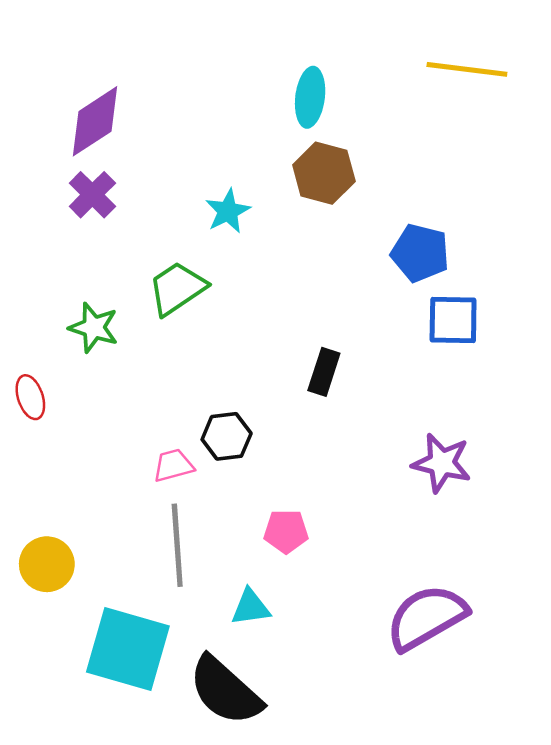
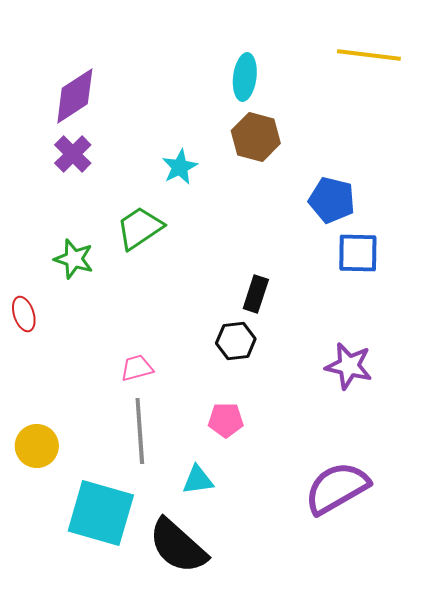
black hexagon: (227, 436) -> (236, 341), moved

